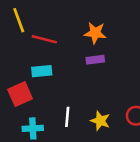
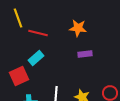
purple rectangle: (95, 60) -> (85, 54), moved
cyan rectangle: (42, 71) -> (36, 58), turned -35

